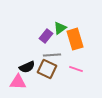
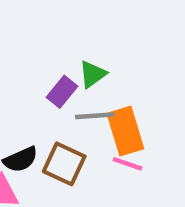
orange rectangle: (75, 39) -> (125, 131), moved
gray line: (52, 55) -> (95, 116), moved

